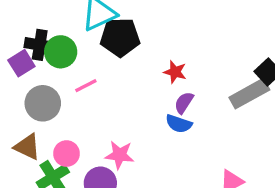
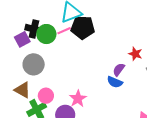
red star: (175, 72) -> (135, 54), moved
pink line: (86, 86) -> (64, 31), moved
pink star: (119, 155) -> (78, 99), turned 30

